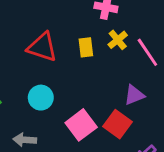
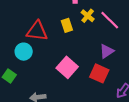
cyan circle: (41, 98) -> (24, 52), moved
pink square: (81, 125) -> (67, 67), moved

